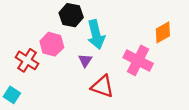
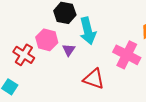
purple triangle: (85, 60) -> (69, 50), moved

